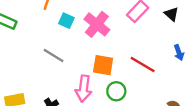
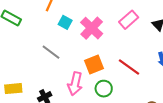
orange square: (103, 65) -> (94, 64), turned -36

